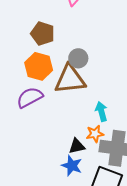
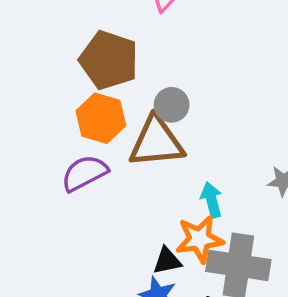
brown pentagon: (43, 34) -> (109, 60), size x1.4
orange star: (95, 134) -> (200, 239), size x1.5

